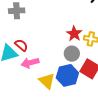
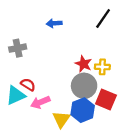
gray circle: (72, 54) -> (84, 86), size x1.5
yellow triangle: (47, 81) -> (61, 119), turned 30

